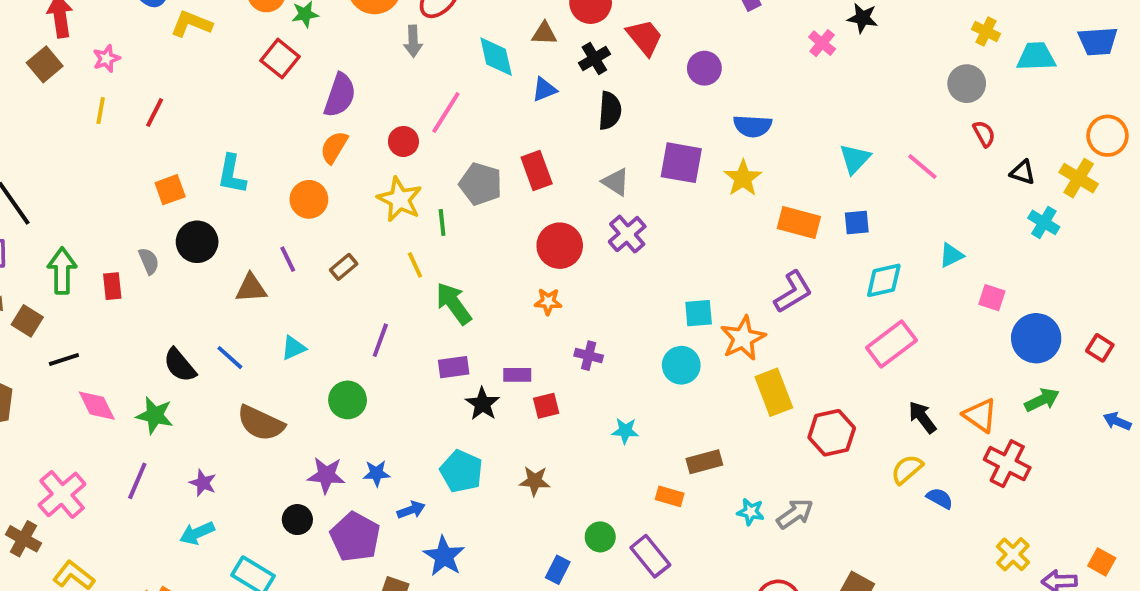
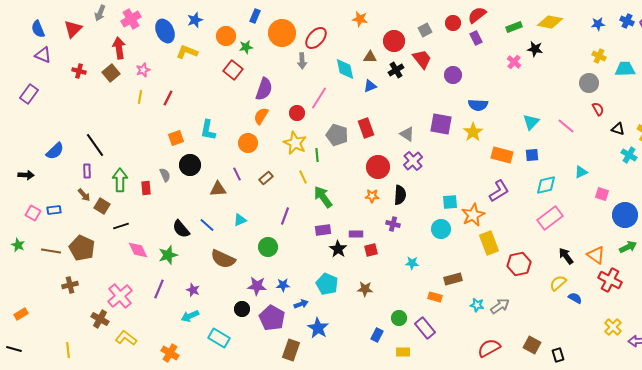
black semicircle: (610, 111) -> (400, 195), moved
green star: (155, 415) -> (168, 255), turned -30

